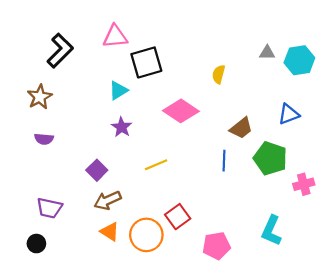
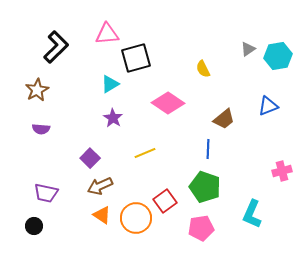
gray triangle: (267, 53) -> (248, 49), turned -35
yellow semicircle: (219, 74) -> (203, 69), turned -42
green pentagon: (270, 158) -> (205, 187), moved

